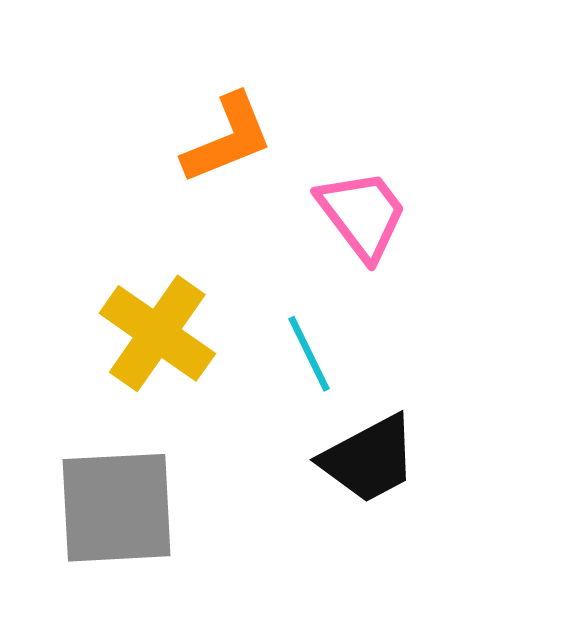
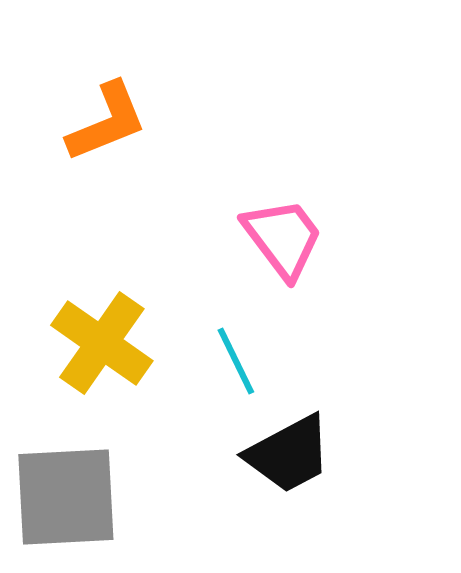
orange L-shape: (228, 139) -> (107, 122), moved

